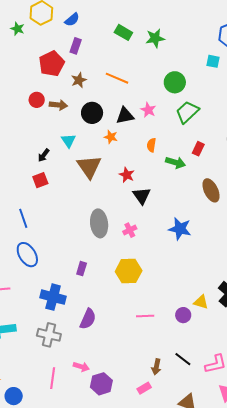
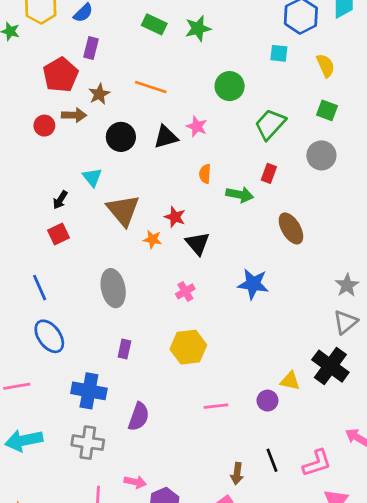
brown arrow: (58, 105) -> (74, 115), moved
green trapezoid: (187, 112) -> (270, 124), moved
orange star: (111, 137) -> (153, 239), moved
gray ellipse: (99, 223) -> (113, 288), moved
black line: (183, 359) -> (272, 460), turned 36

